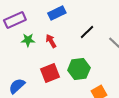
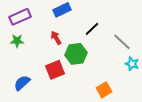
green star: (28, 40) -> (17, 41), moved
green hexagon: (79, 69) -> (76, 54), moved

